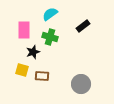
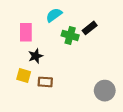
green cross: (50, 37) -> (70, 35), moved
gray circle: (81, 84) -> (105, 91), moved

